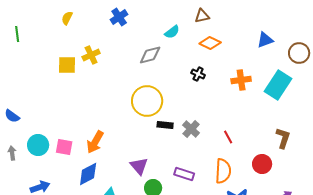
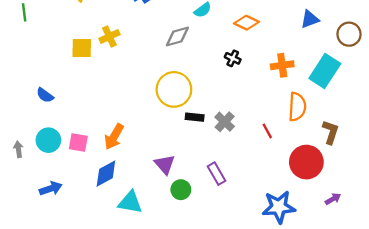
blue semicircle: (12, 116) -> (45, 95), moved
red circle: (262, 164) -> (306, 162), size x1.5
orange semicircle: (223, 171) -> (297, 107), moved
purple rectangle: (184, 174) -> (217, 174), turned 42

